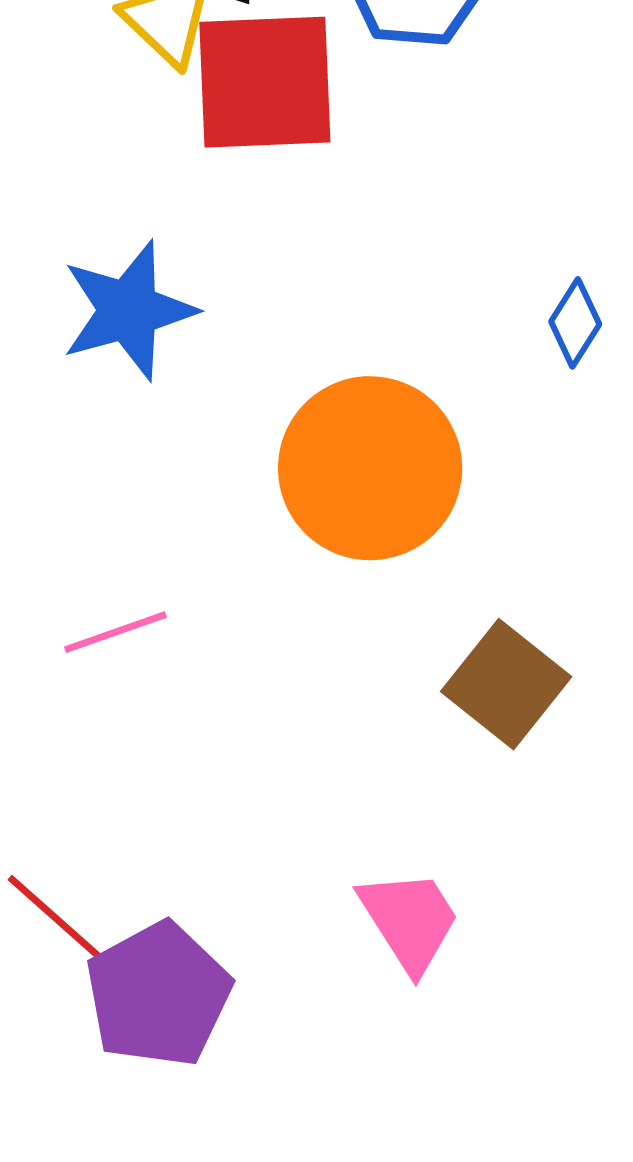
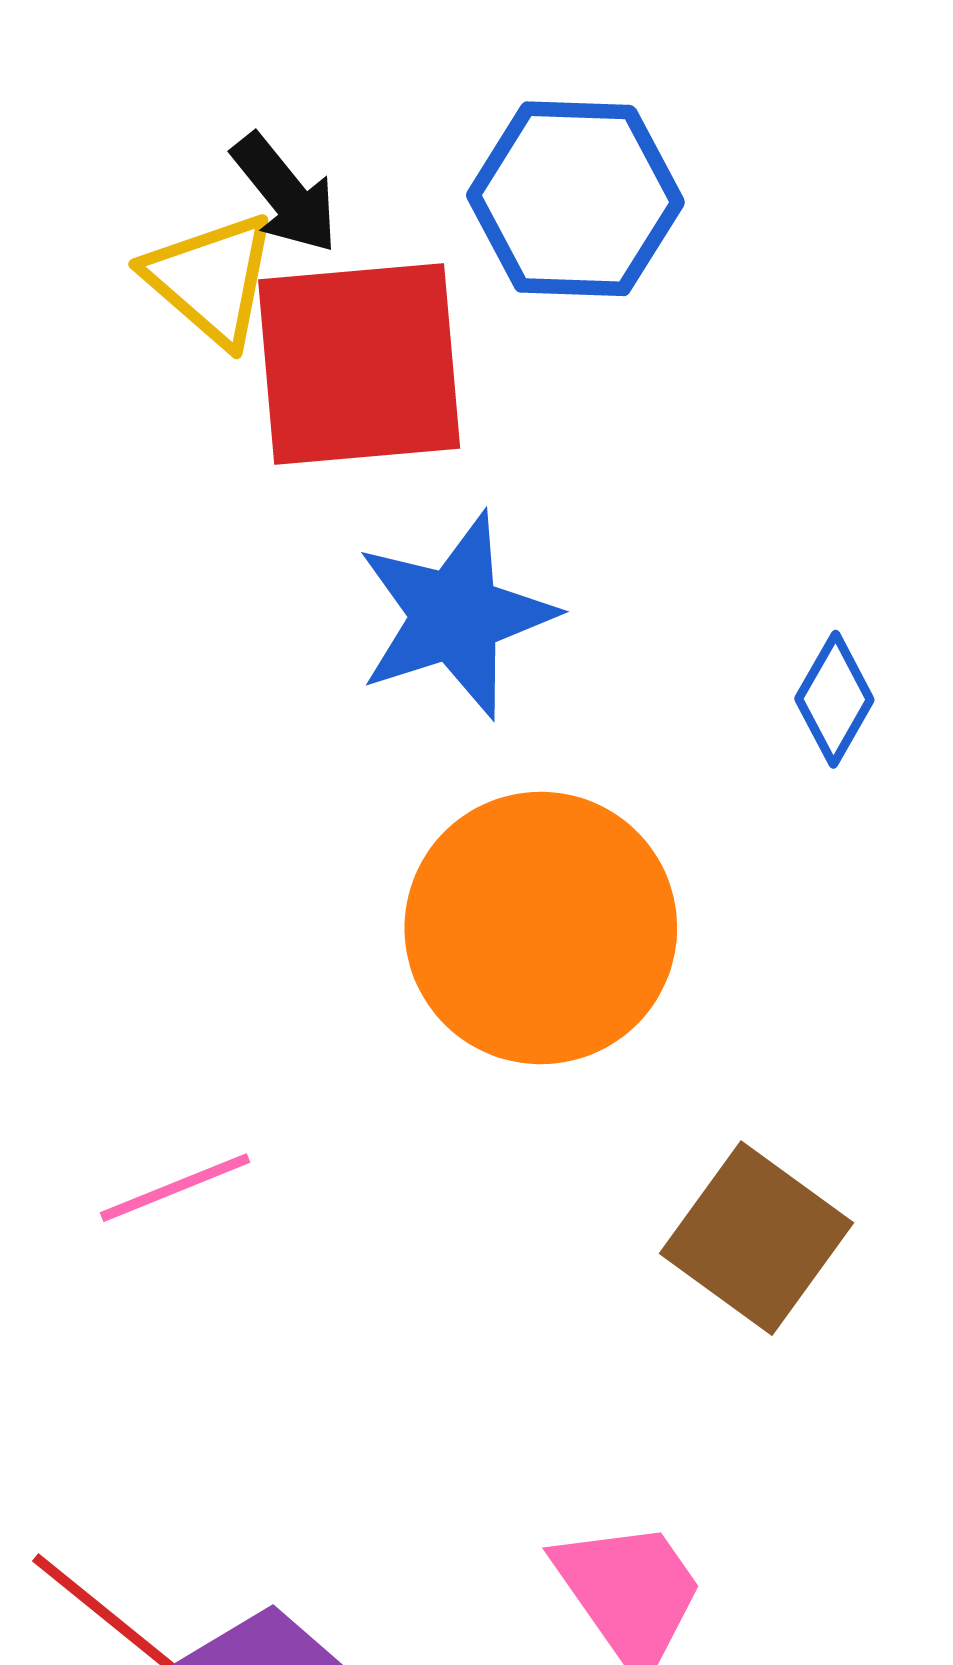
blue star: (128, 310) -> (455, 616), moved

